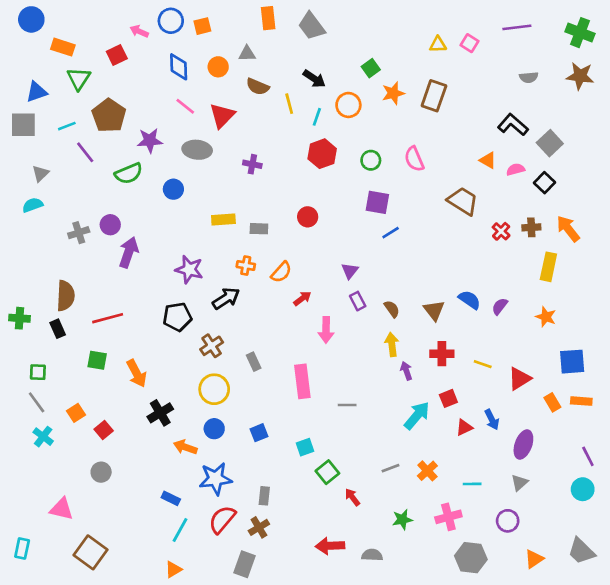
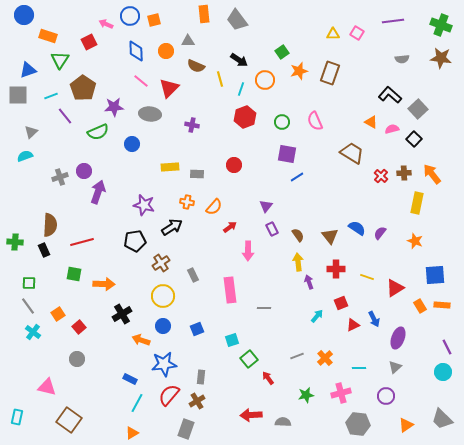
orange arrow: (137, 373) -> (104, 284), turned -60
cyan arrow: (417, 416) -> (317, 316), size x0.6

